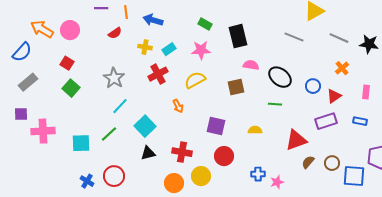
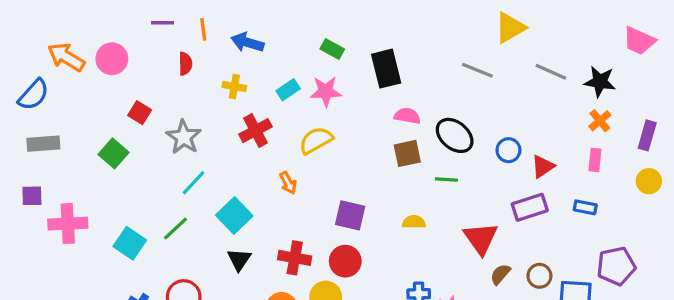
red semicircle: (115, 33) -> (185, 64), turned -56
cyan rectangle: (169, 49) -> (288, 90), moved
red square: (67, 63) -> (140, 113), moved
orange cross: (342, 68) -> (600, 121), moved
gray rectangle: (28, 82) -> (43, 144), turned 36
brown square: (236, 87) -> (407, 153), moved
red triangle: (296, 140) -> (481, 238), turned -45
cyan square: (81, 143) -> (130, 243), turned 36
black triangle: (148, 153) -> (239, 259), turned -42
red circle: (224, 156) -> (345, 261), moved

